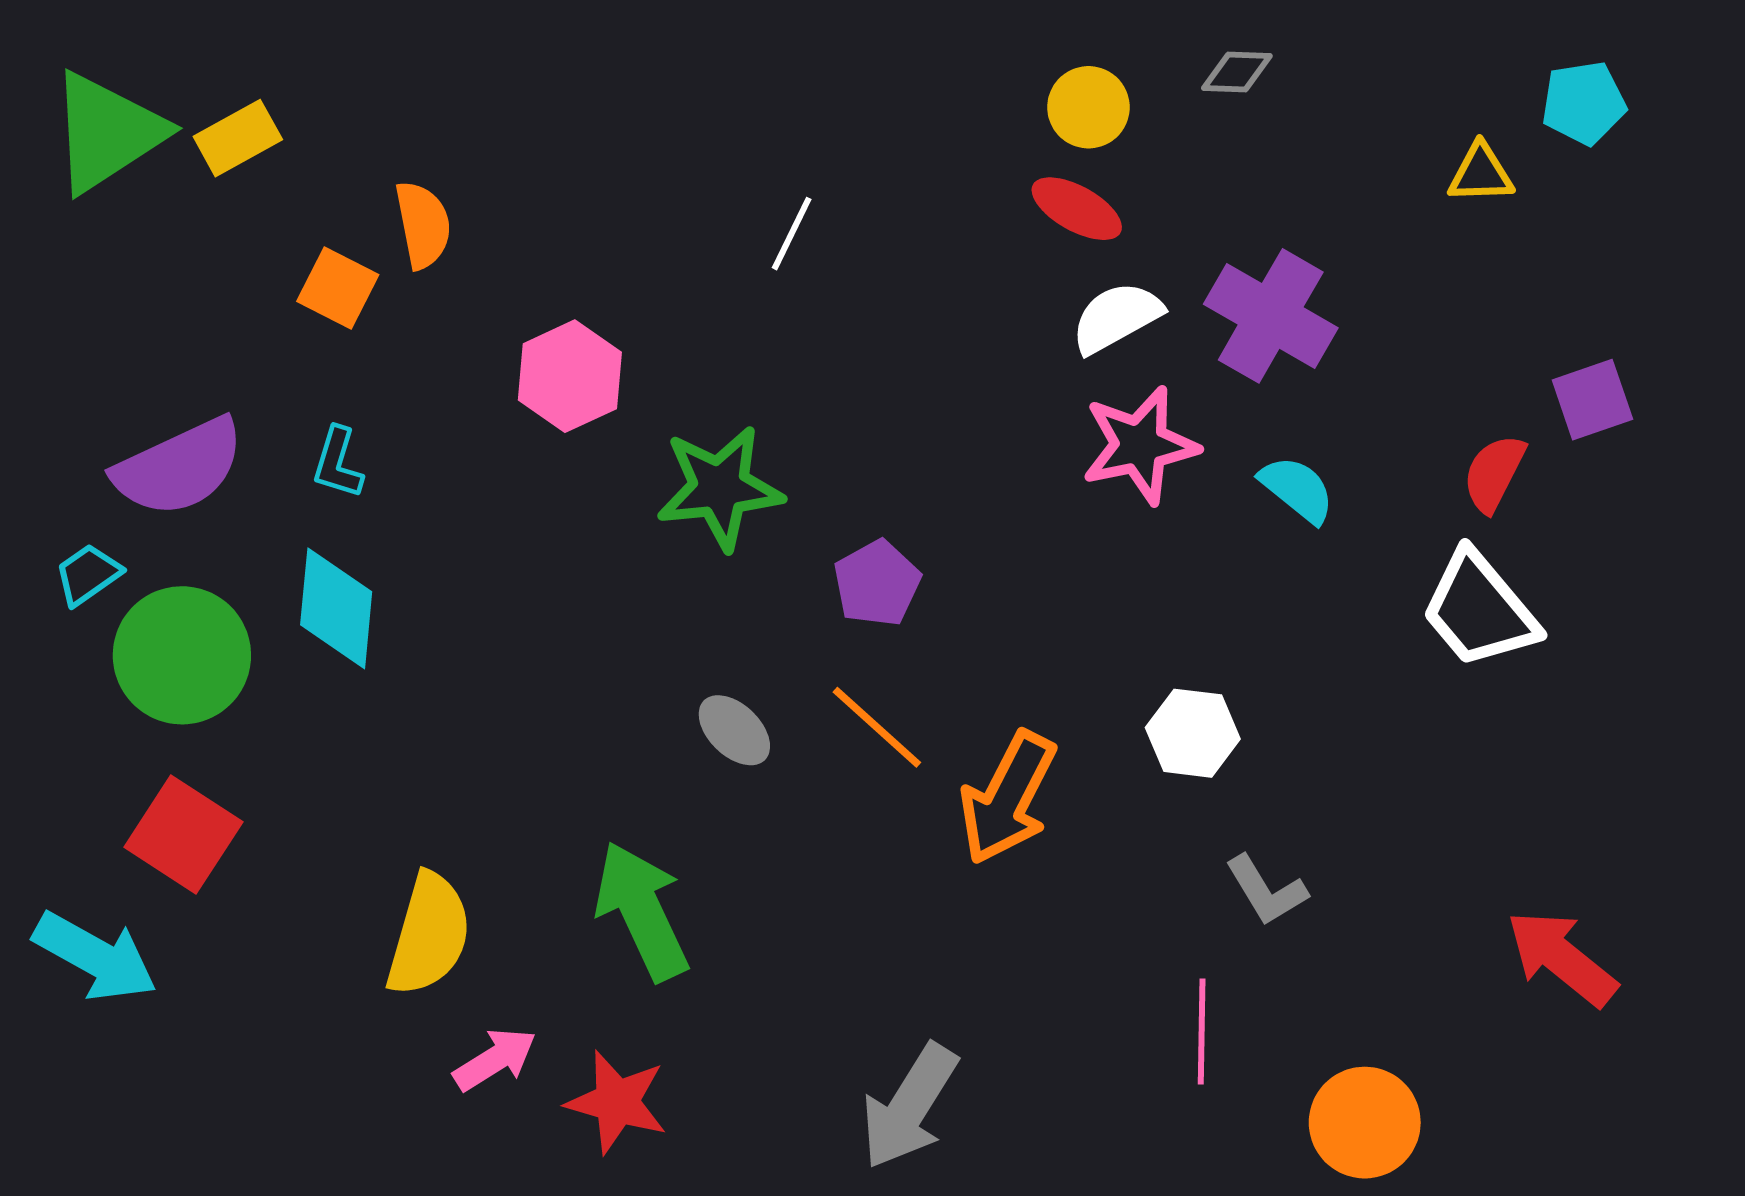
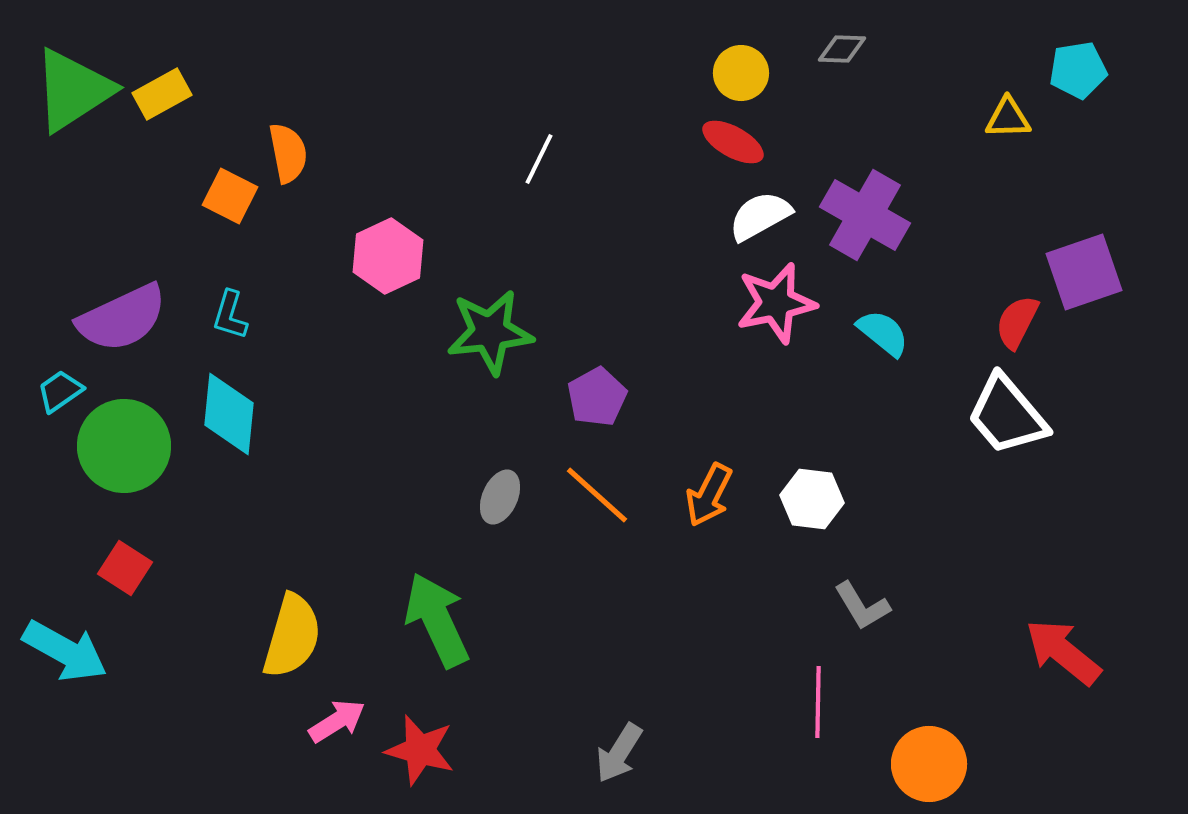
purple square: (1592, 400) -> (1084, 272), size x1.4
gray ellipse: (734, 730) -> (500, 497), turned 70
orange arrow: (1008, 798) -> (709, 495), moved, size x0.7
red square: (183, 835) -> (125, 568), size x0.7
gray arrow: (909, 1106) -> (619, 753), size x0.7

